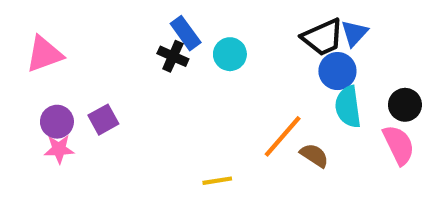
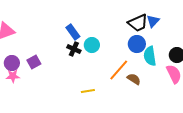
blue rectangle: (186, 33) -> (73, 32), moved
cyan circle: (230, 54) -> (92, 45), moved
black cross: (173, 56) -> (74, 49), moved
blue circle: (337, 71) -> (137, 44), moved

